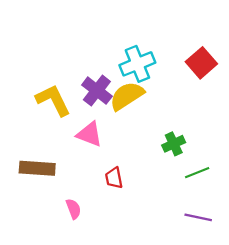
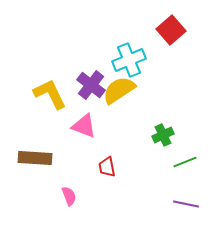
red square: (201, 63) -> (171, 30), moved

